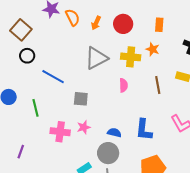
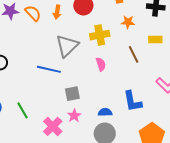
orange star: (153, 49) -> (128, 22), moved
blue line: (53, 77) -> (49, 69), moved
gray square: (81, 99) -> (72, 94), moved
pink cross: (60, 132) -> (53, 126), turned -36

